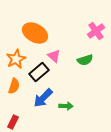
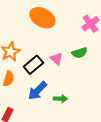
orange ellipse: (35, 33) -> (42, 18), moved
pink triangle: (54, 56) -> (56, 59), moved

